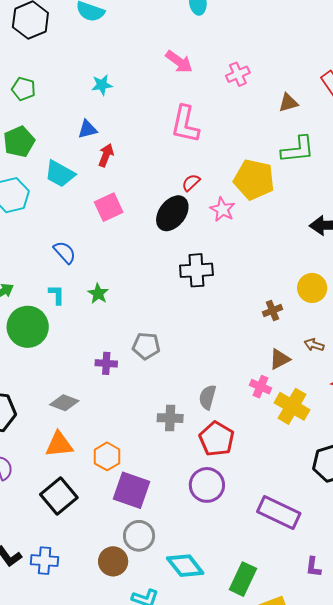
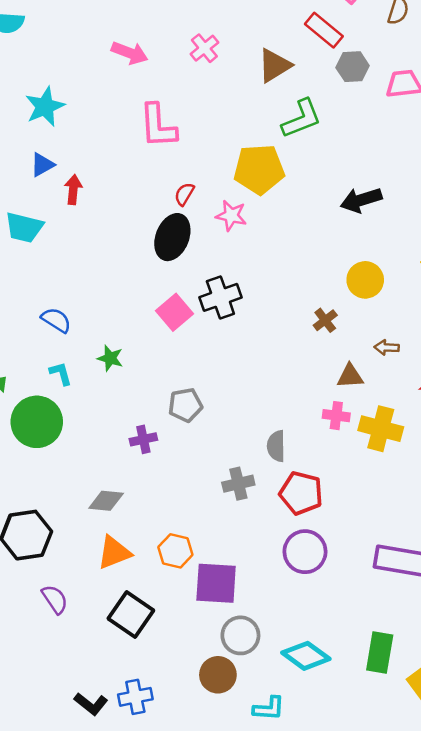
cyan star: (102, 85) -> (45, 107), size x1.5
brown triangle: (288, 103) -> (275, 65), size x1.4
pink square: (109, 207) -> (175, 312), moved
brown triangle: (280, 359) -> (350, 376), turned 40

